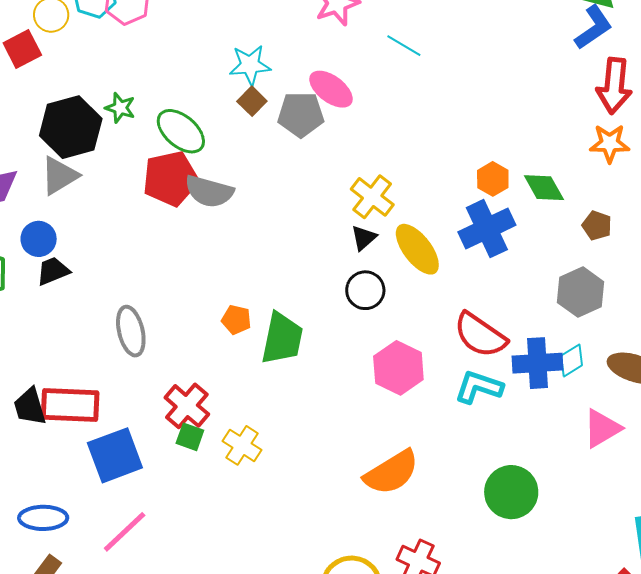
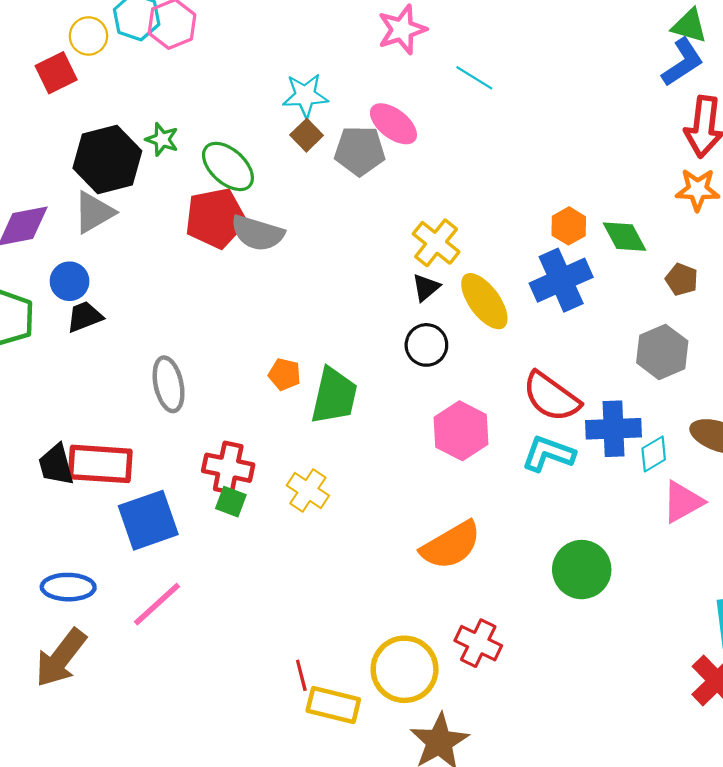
cyan diamond: (572, 360) -> (654, 454), moved
red cross: (187, 406) -> (228, 468), turned -30
yellow cross: (242, 445) -> (308, 491), moved

